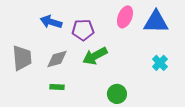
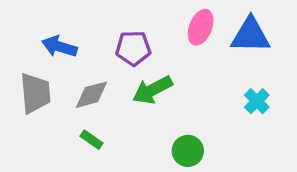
blue arrow: (51, 22) -> (59, 47), moved
green rectangle: (57, 87) -> (91, 140), turned 32

